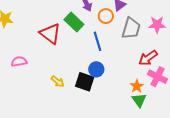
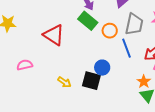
orange circle: (106, 16) -> (110, 31), moved
green rectangle: (74, 22) -> (88, 21), moved
blue line: (98, 41) -> (126, 48), moved

